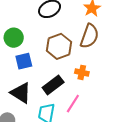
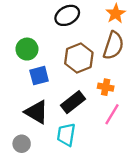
pink line: (73, 104) -> (112, 114), moved

